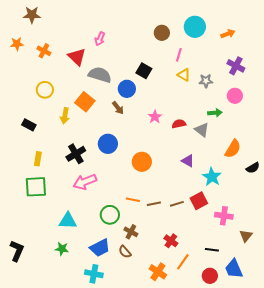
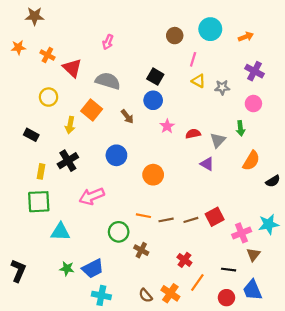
red triangle: (77, 57) -> (72, 68), moved
blue circle: (127, 89) -> (153, 100), moved
green arrow: (215, 113) -> (240, 128), moved, turned 88
gray triangle: (202, 130) -> (218, 140), turned 35
black cross: (76, 154) -> (68, 161), moved
purple triangle: (188, 161) -> (207, 164), moved
cyan star: (212, 177) -> (269, 224), moved, turned 30
pink cross: (224, 216) -> (242, 233), turned -30
cyan triangle: (68, 221) -> (60, 232), moved
brown triangle: (246, 236) -> (253, 254), moved
blue trapezoid: (100, 248) -> (93, 269), moved
brown semicircle: (125, 252) -> (146, 295), moved

